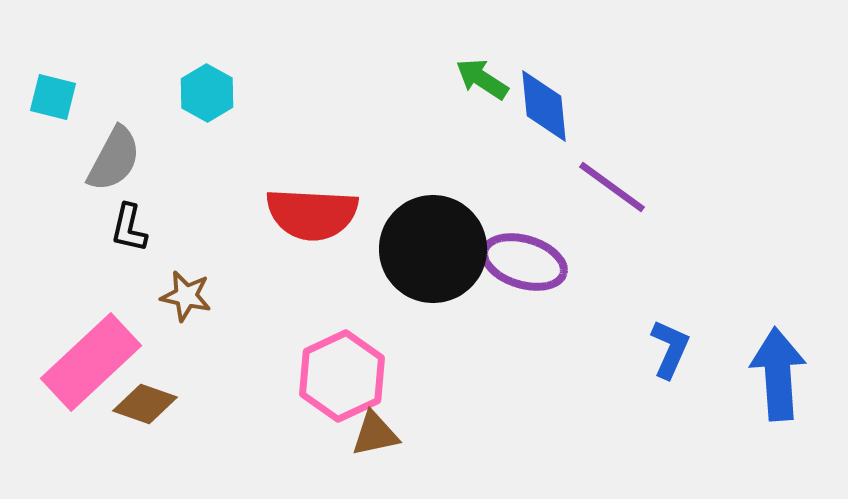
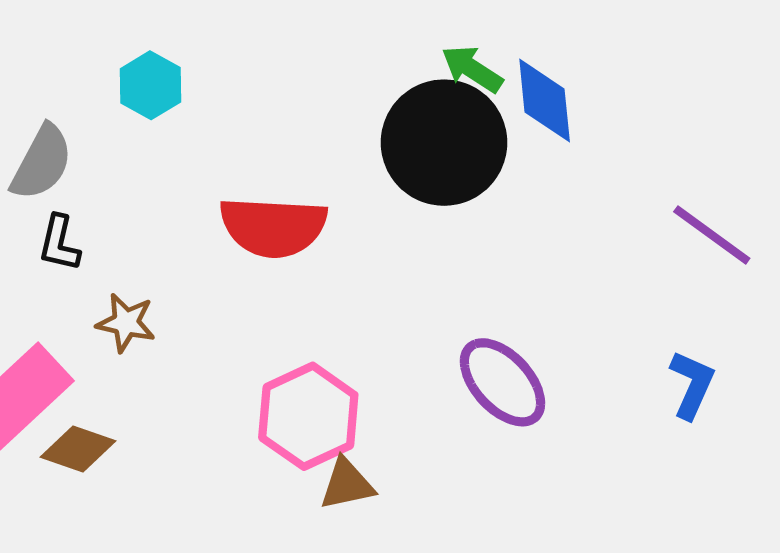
purple line: (612, 187) -> (712, 235), moved
black circle: (433, 249) -> (444, 143), moved
purple ellipse: (524, 262) -> (502, 382), moved, turned 30

